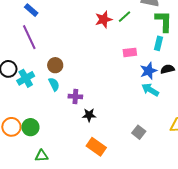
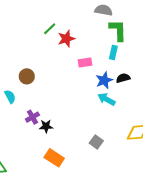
green line: (124, 17) -> (50, 29), moved
red star: (104, 19) -> (66, 39), moved
brown circle: (55, 65) -> (27, 76), moved
purple cross: (75, 96) -> (32, 117), moved, turned -32

